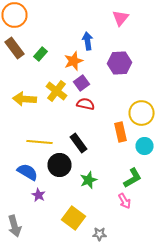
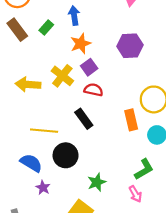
blue arrow: (88, 41) -> (74, 16), moved
green rectangle: (40, 54) -> (46, 27), moved
black rectangle: (78, 143) -> (84, 119), moved
green star: (88, 180) -> (97, 182), moved

